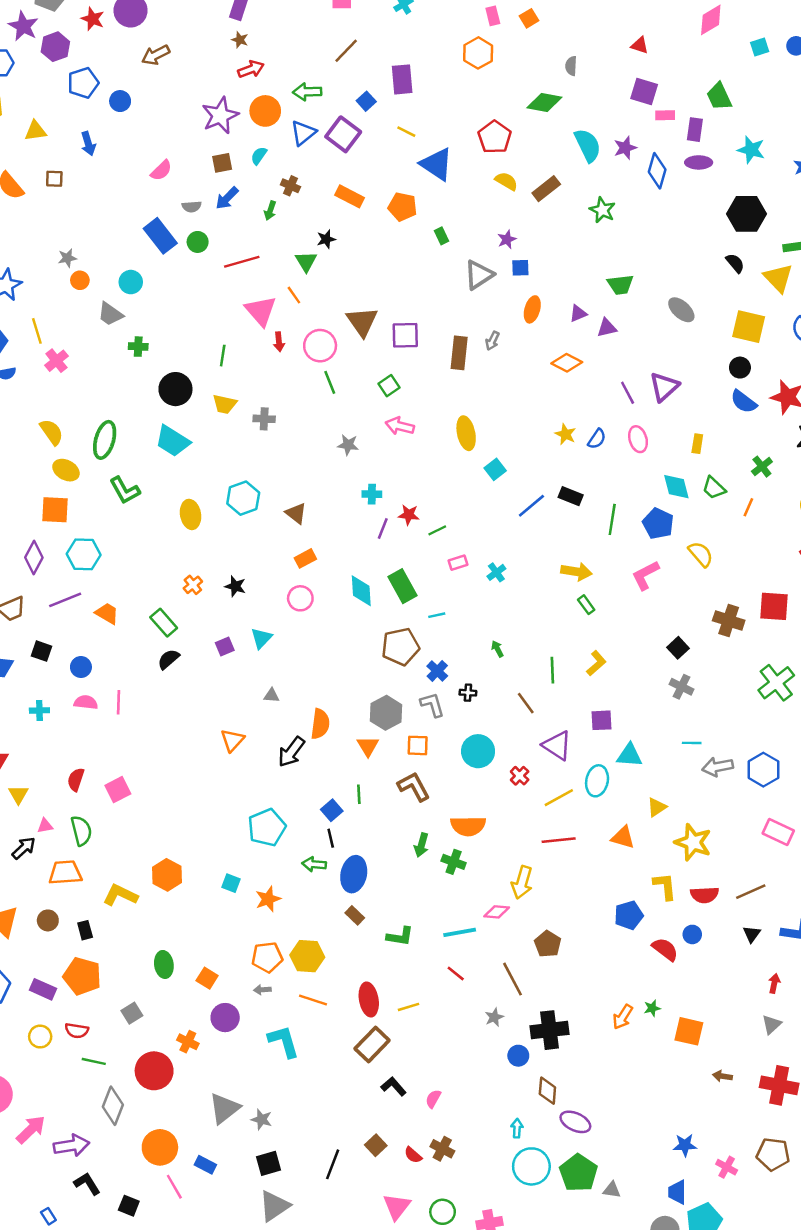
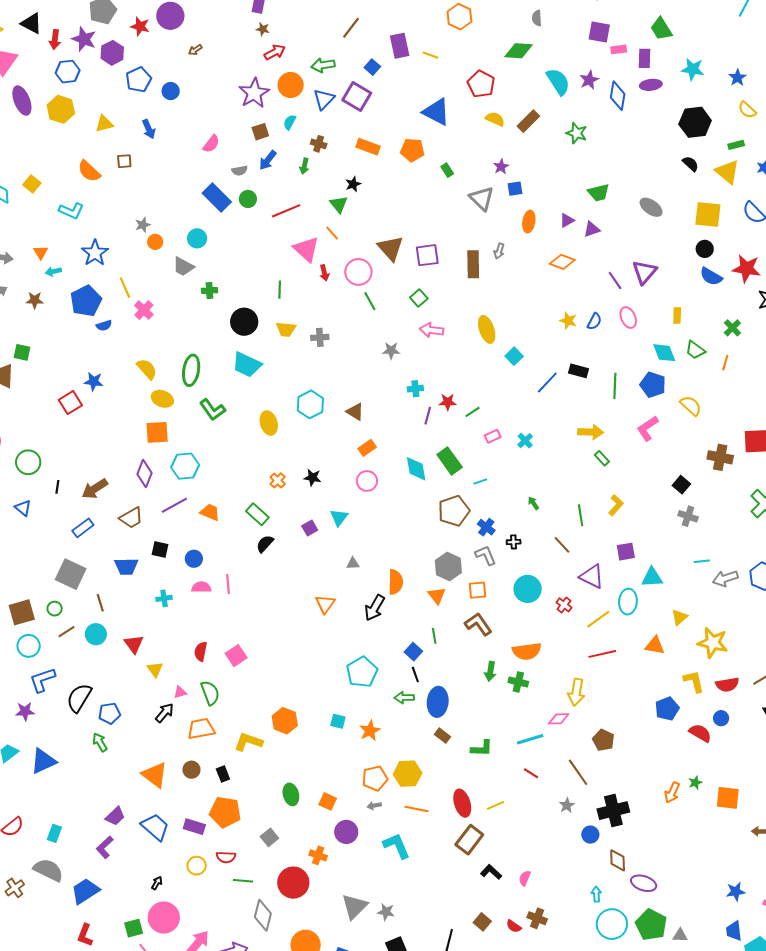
brown arrow: (156, 55) -> (195, 50), size x0.6
yellow line: (406, 132) -> (431, 55), moved
gray triangle: (479, 275) -> (482, 198), turned -36

